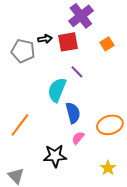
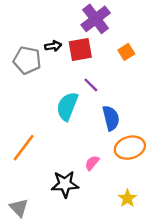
blue semicircle: (73, 113) -> (111, 118), moved

